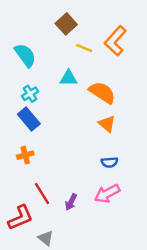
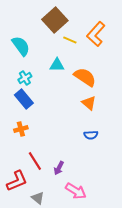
brown square: (66, 24) -> (55, 20), size x1.4
pink arrow: (107, 194) -> (76, 191), moved, turned -120

